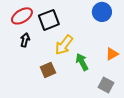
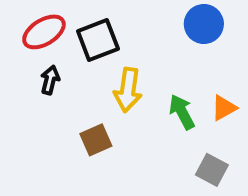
yellow arrow: (64, 45) -> (128, 90), turned -30
green arrow: (82, 62) -> (182, 112), moved

